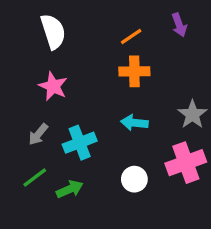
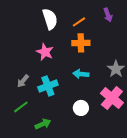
white semicircle: (53, 32) -> (50, 19), moved
pink star: (53, 86) -> (45, 52), moved
pink cross: (186, 163) -> (112, 98), turned -30
green arrow: (70, 189) -> (43, 124), moved

